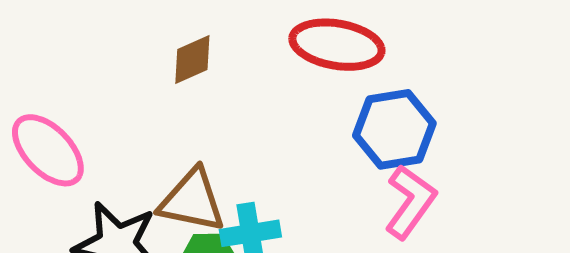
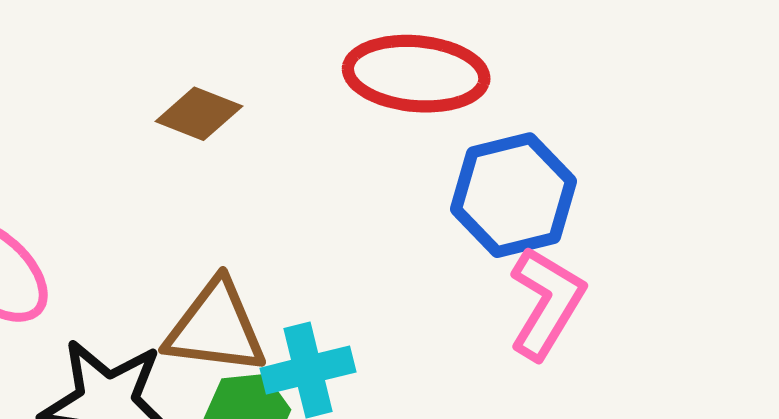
brown diamond: (192, 59) -> (199, 114), turned 50

